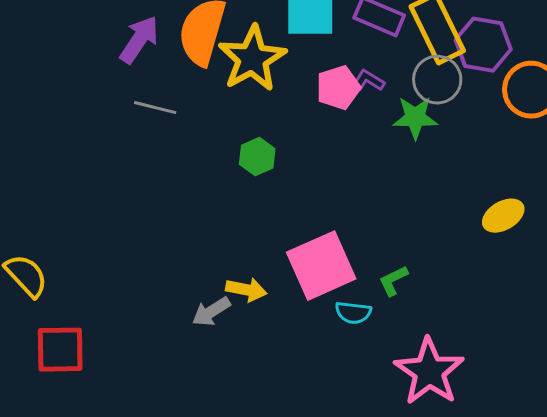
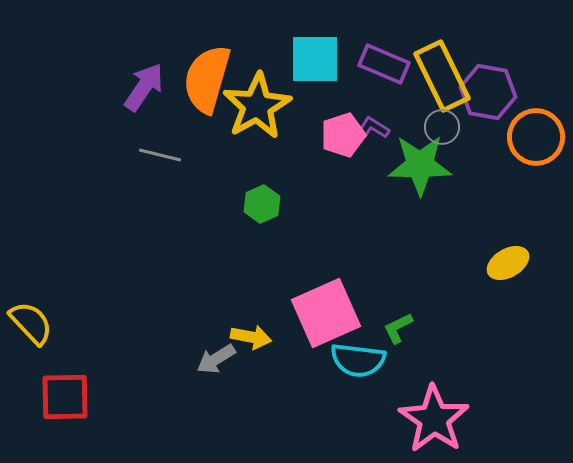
gray circle: (437, 80) -> (442, 127), size x0.7
green star: (415, 118) -> (420, 165), size x1.4
cyan semicircle: (353, 313) -> (358, 360), size x1.5

